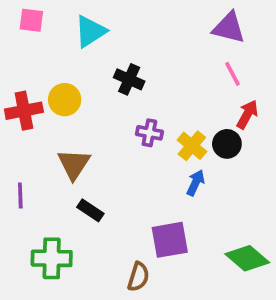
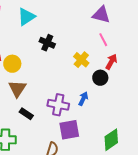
yellow circle: (65, 100) -> (12, 64), moved
purple cross: (149, 133) -> (58, 105), moved, size x1.5
yellow cross: (192, 146) -> (81, 60), moved
green diamond: (247, 258) -> (111, 140), turned -75

